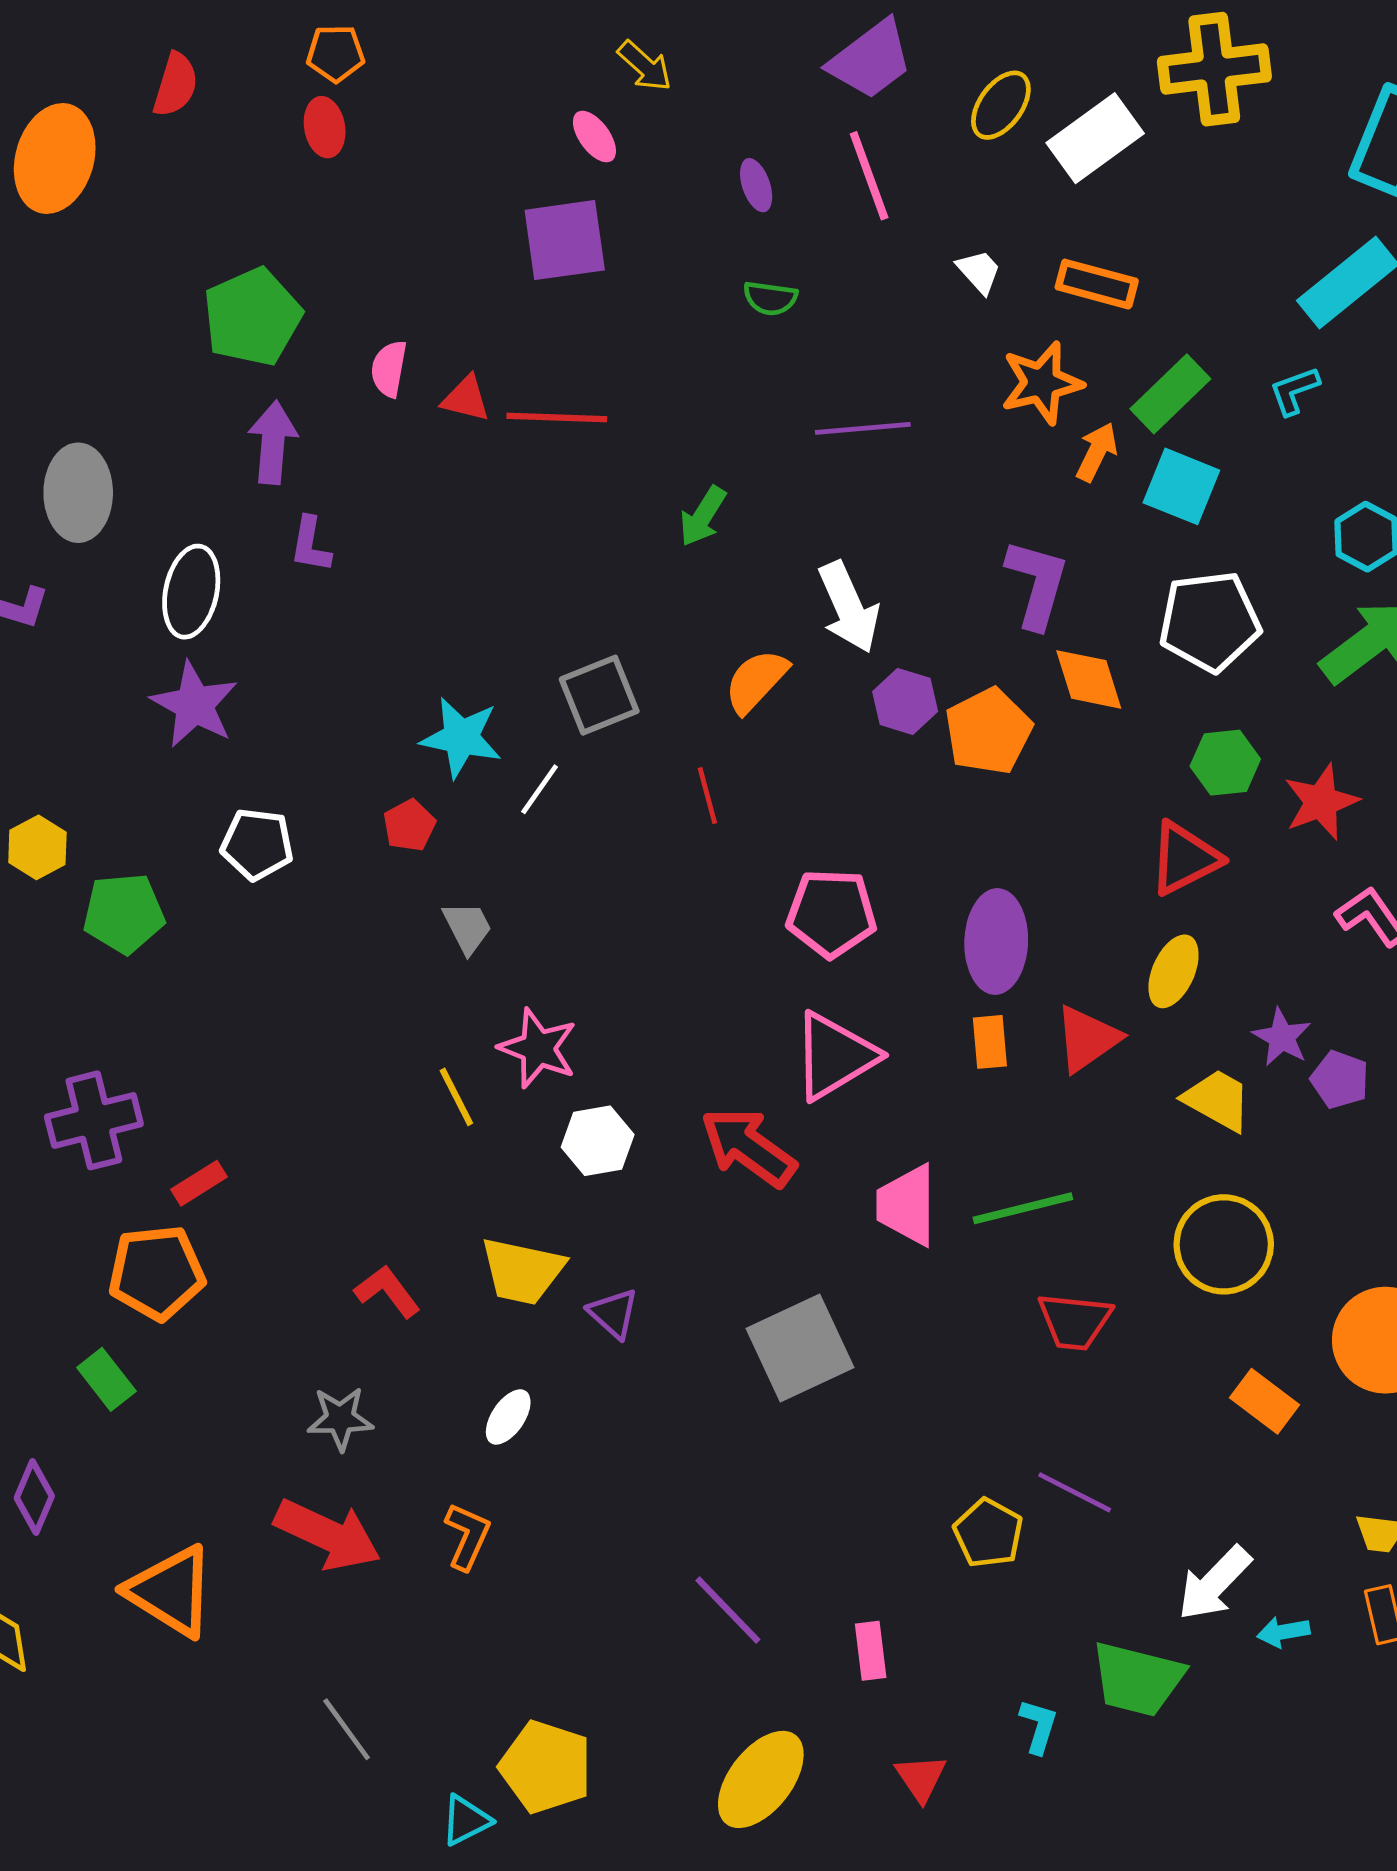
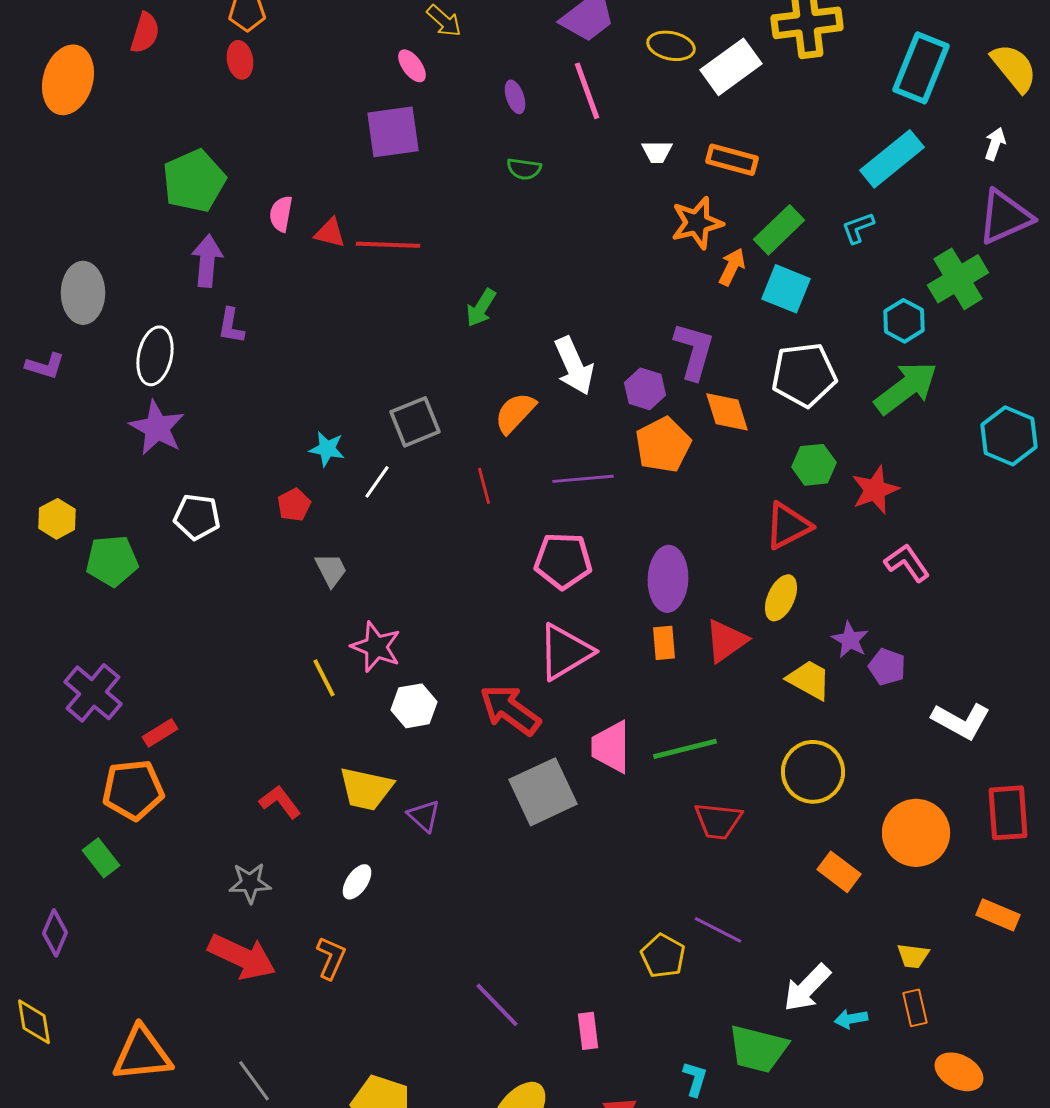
yellow ellipse: (1001, 105) -> (671, 46), turned 66
white trapezoid: (979, 271) -> (657, 152), turned 132
purple line: (863, 428) -> (583, 479), moved
purple hexagon: (905, 701) -> (645, 389), moved
cyan star: (461, 738) -> (327, 449), size x0.7
purple cross: (94, 1120) -> (93, 693), turned -36
gray square: (800, 1348) -> (543, 792), moved
orange triangle: (171, 1591) -> (142, 1054), moved, turned -38

